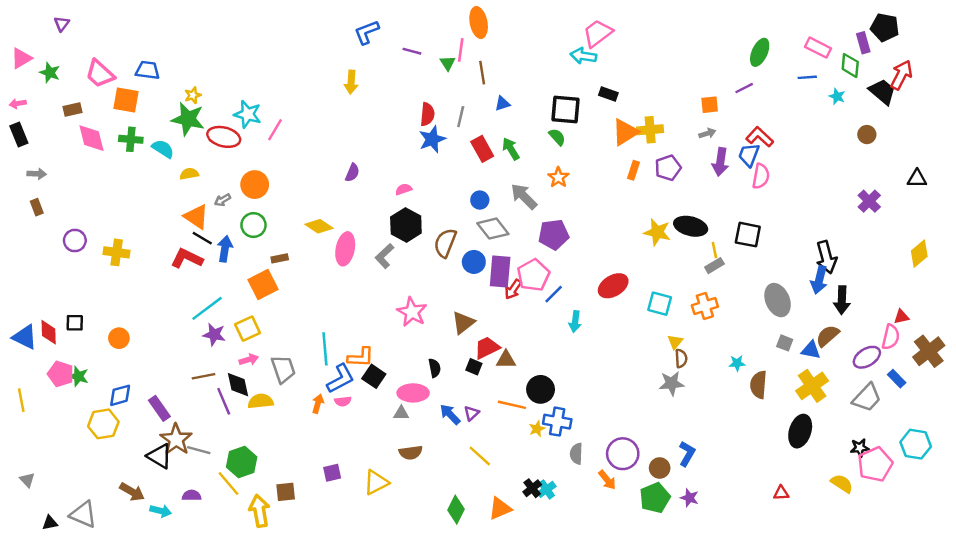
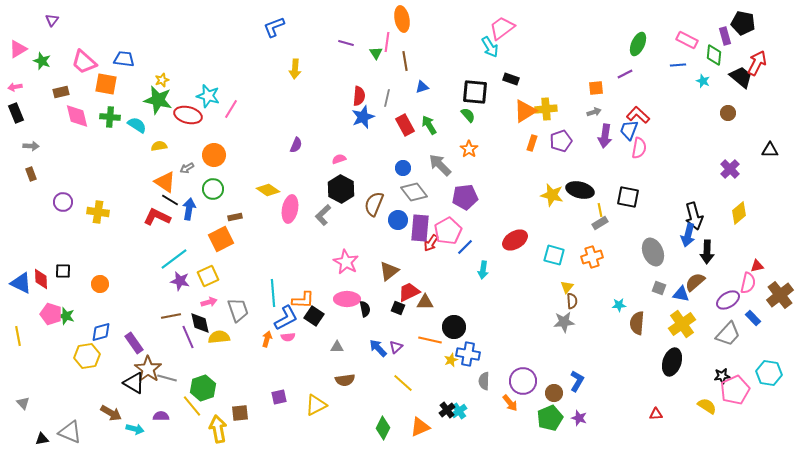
blue L-shape: (367, 32) -> (274, 27), moved
cyan arrow: (583, 56) -> (490, 47), turned -130
yellow diamond: (919, 254) -> (739, 213), moved
pink ellipse: (413, 393) -> (347, 299), moved

